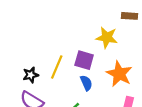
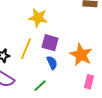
yellow star: (107, 37) -> (38, 18), moved

